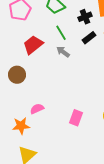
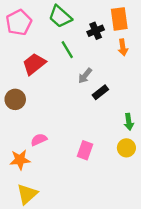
black rectangle: (89, 38) -> (100, 92), moved
gray arrow: (63, 52) -> (85, 76), moved, turned -88

